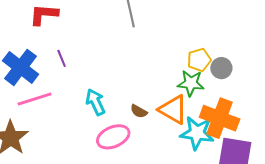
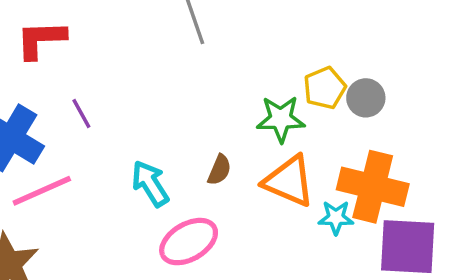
green star: (191, 83) -> (281, 119), moved
brown semicircle: (139, 111) -> (219, 170), moved, turned -90
cyan star: (197, 133) -> (336, 218), size x0.6

